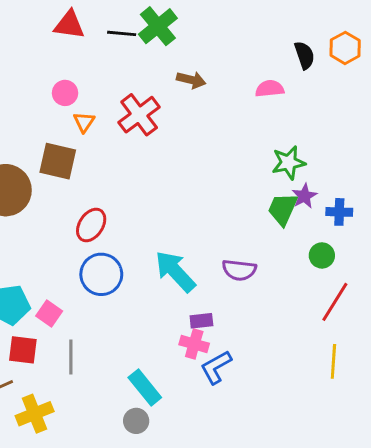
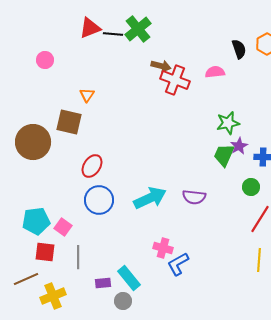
red triangle: (69, 25) -> (90, 28), moved, turned -30
pink circle: (65, 93) -> (45, 60), moved
red cross: (139, 115) -> (175, 80), moved, turned -32
cyan arrow: (175, 271) -> (150, 198), turned 108
purple rectangle: (201, 321) -> (103, 283), moved

